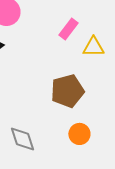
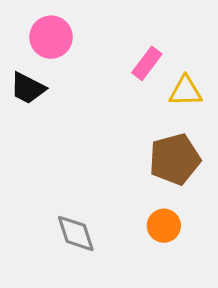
brown pentagon: (67, 91) -> (175, 159), moved

